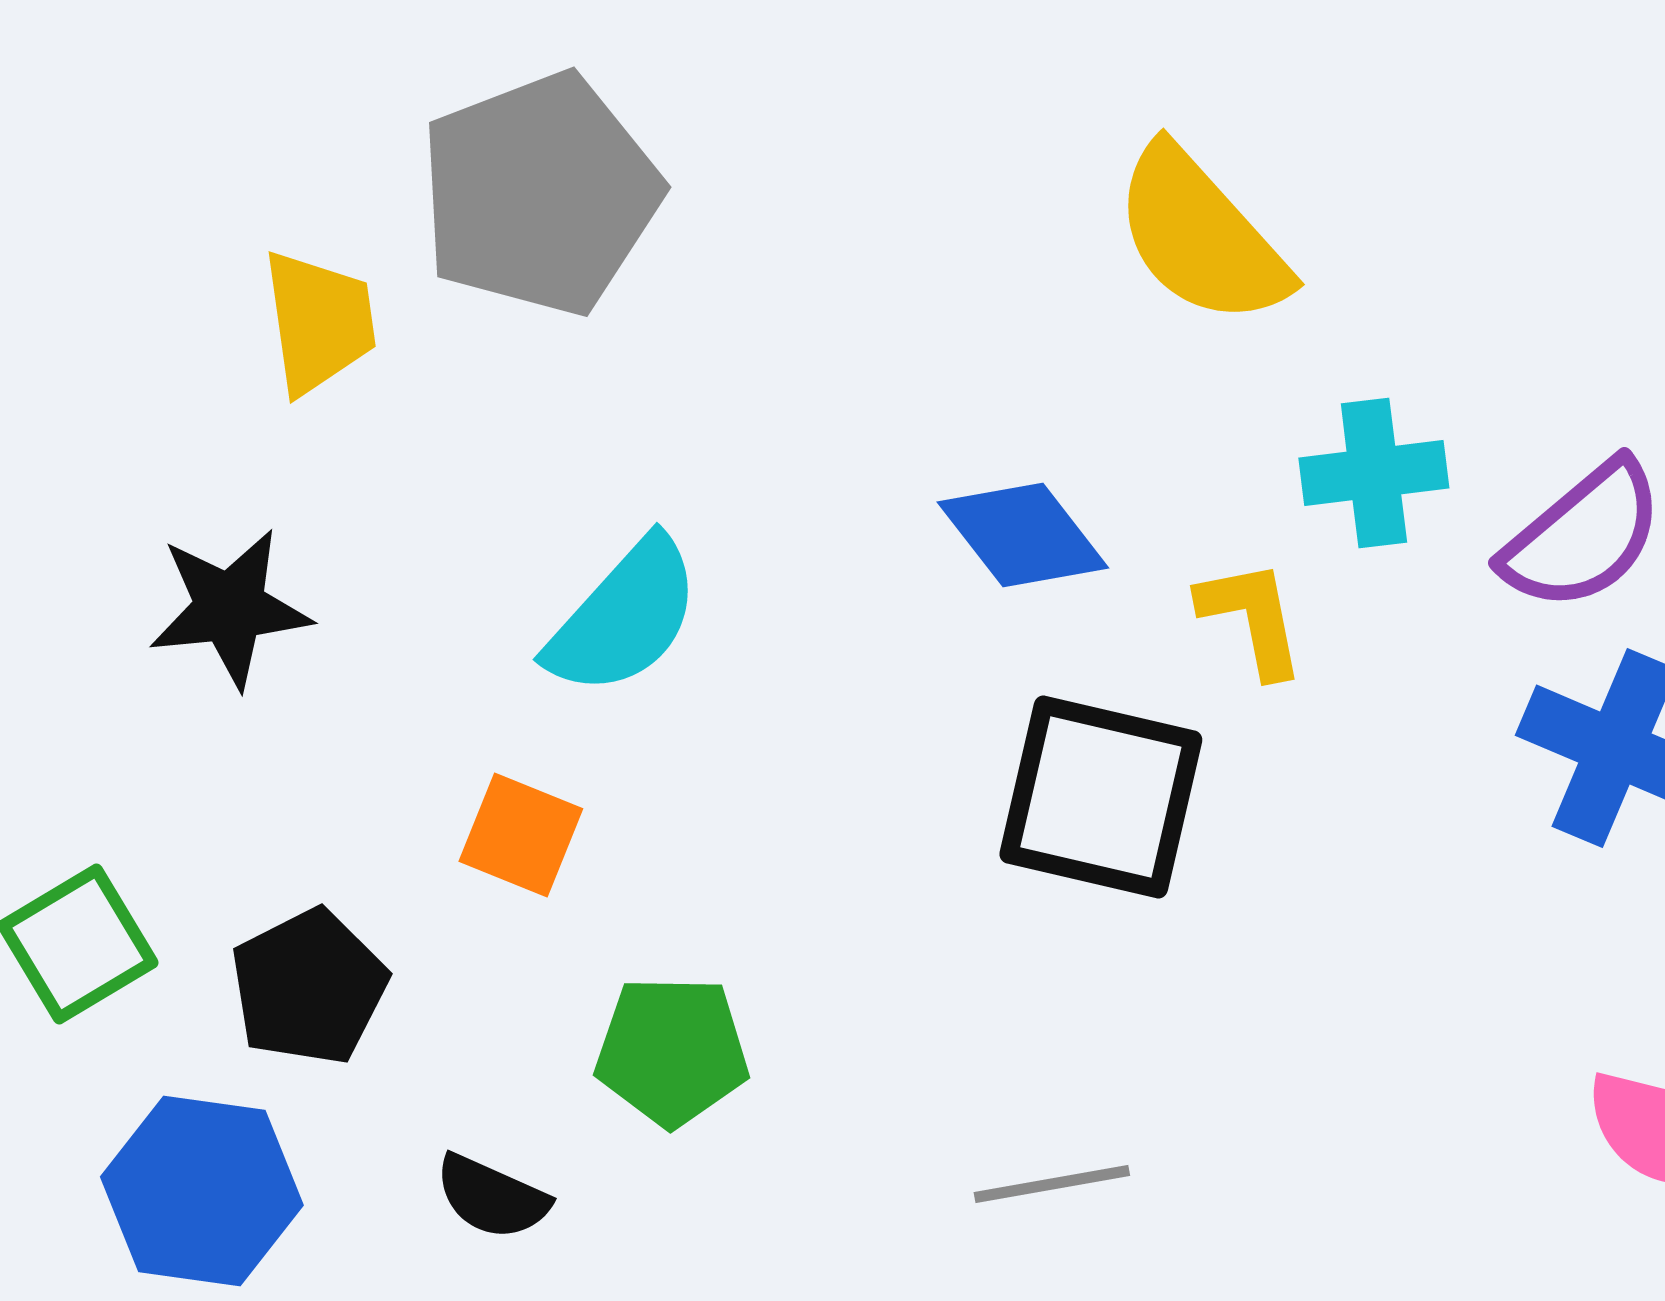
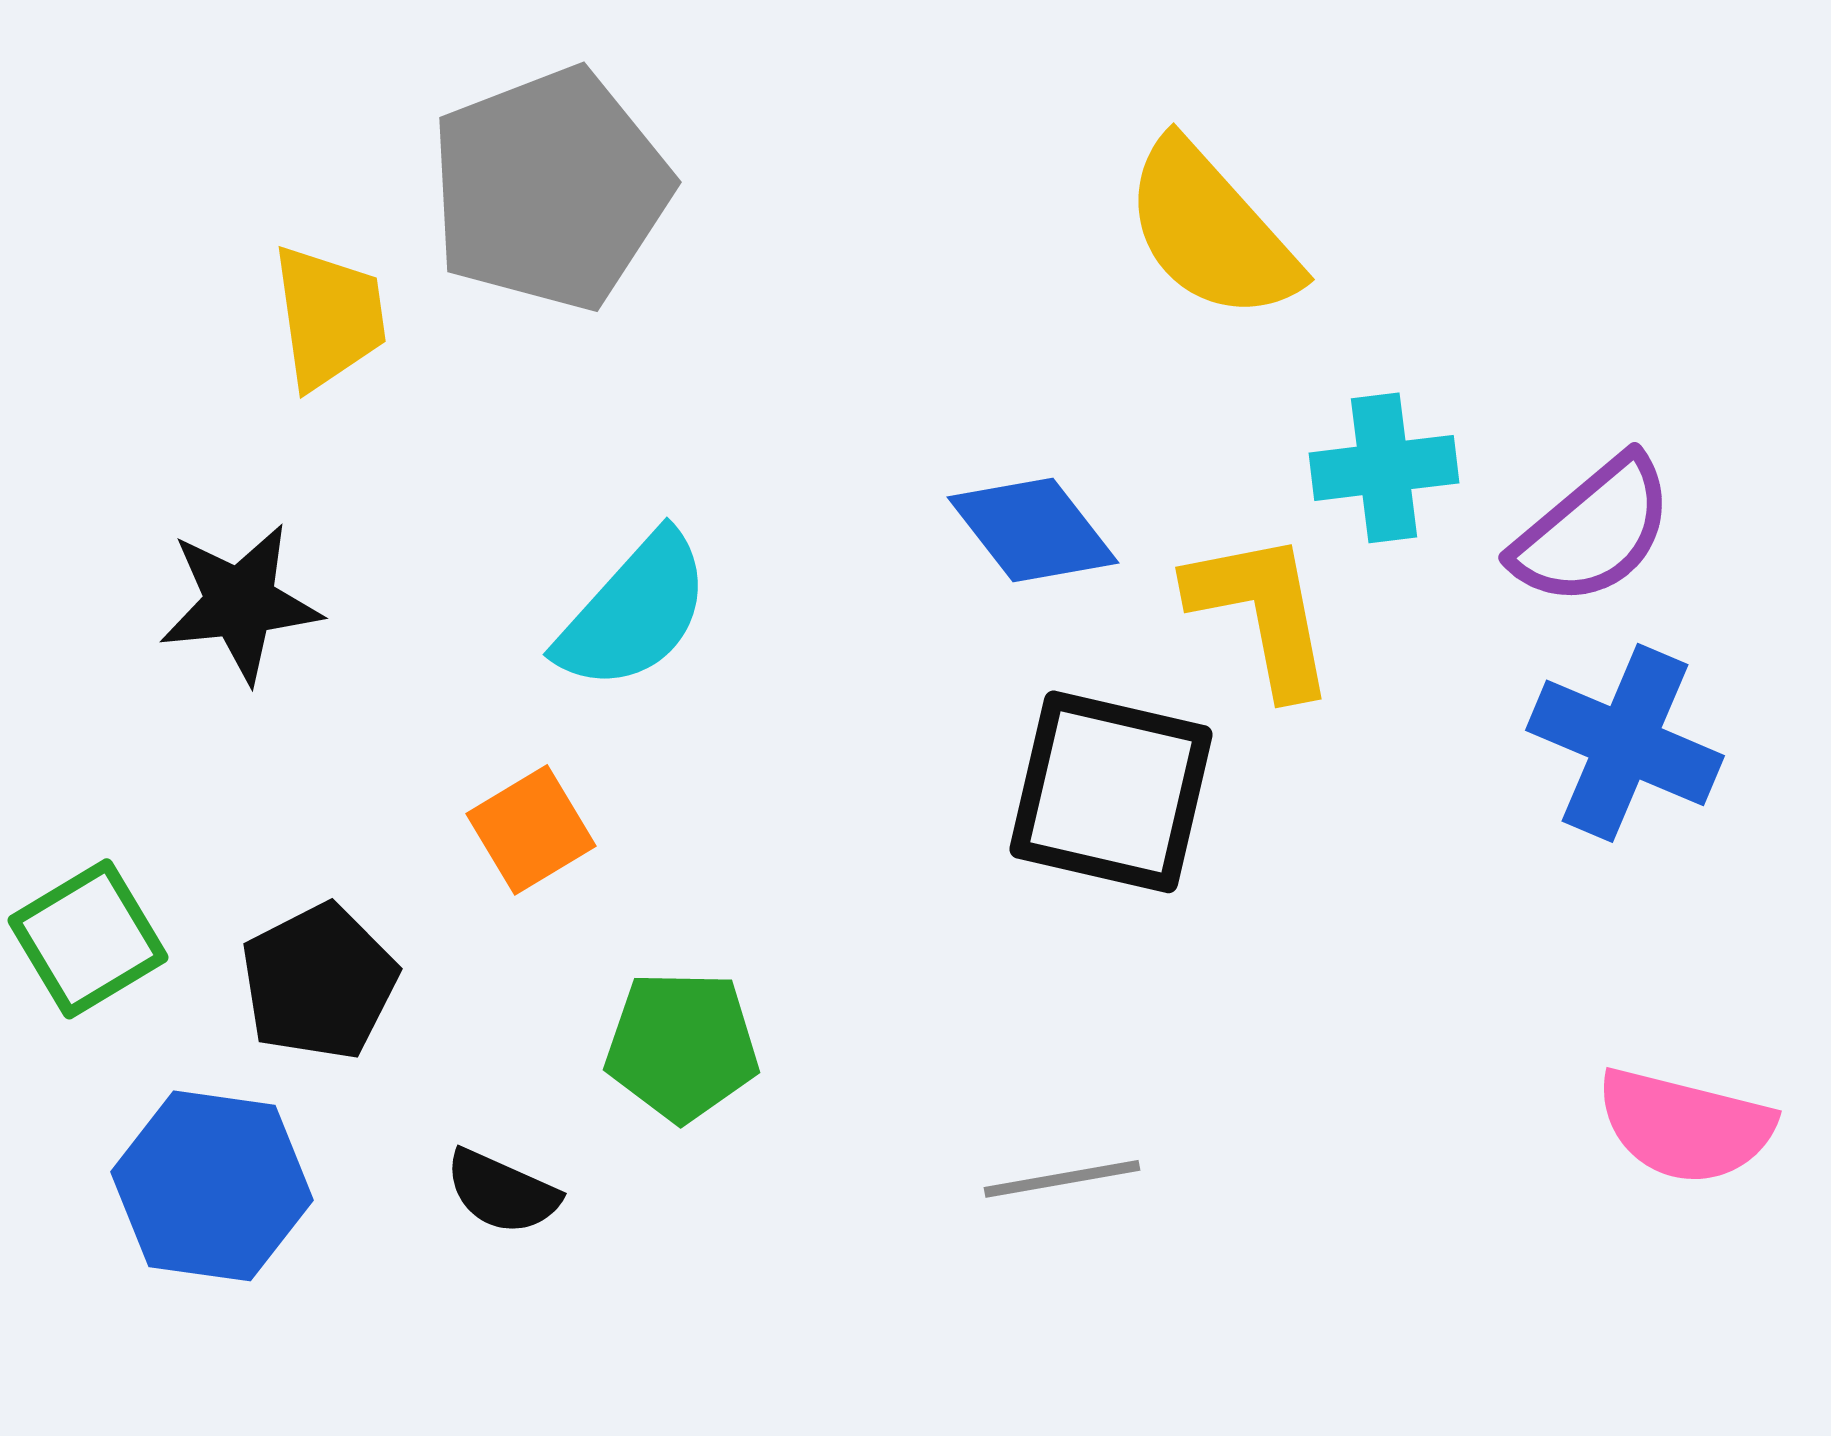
yellow L-shape: (1252, 618) -> (1262, 613), size x1.4
orange square: (521, 835) -> (531, 830), turned 37

